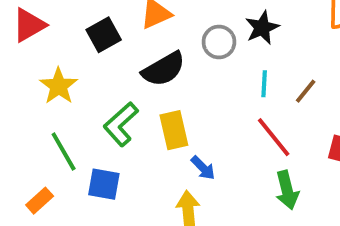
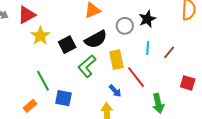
black square: (104, 35) -> (67, 45), moved
yellow star: (59, 86) -> (40, 36), moved
green L-shape: (121, 124) -> (87, 66), moved
yellow rectangle: (174, 130) -> (117, 60), moved
red line: (274, 137) -> (136, 77), moved

